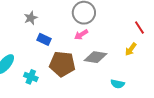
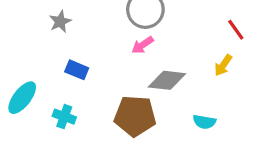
blue rectangle: (44, 39) -> (77, 70), moved
brown pentagon: (62, 64) -> (135, 116), moved

